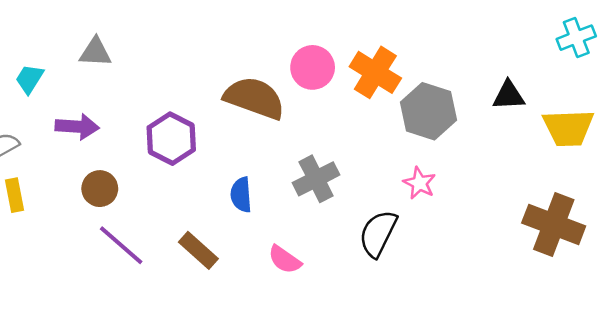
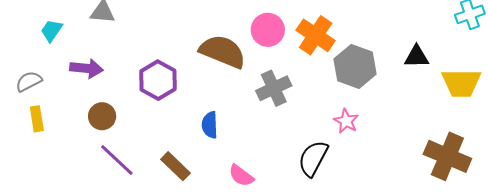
gray cross: (316, 179) -> (274, 88), moved

